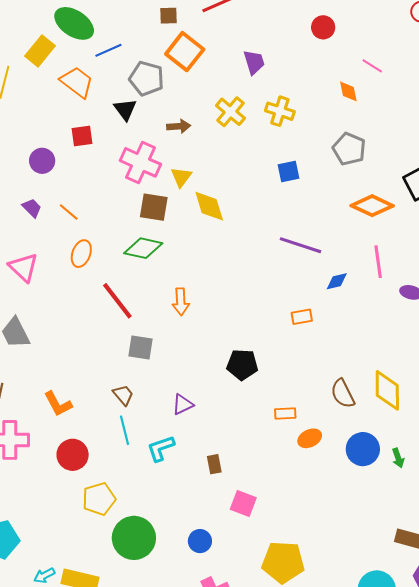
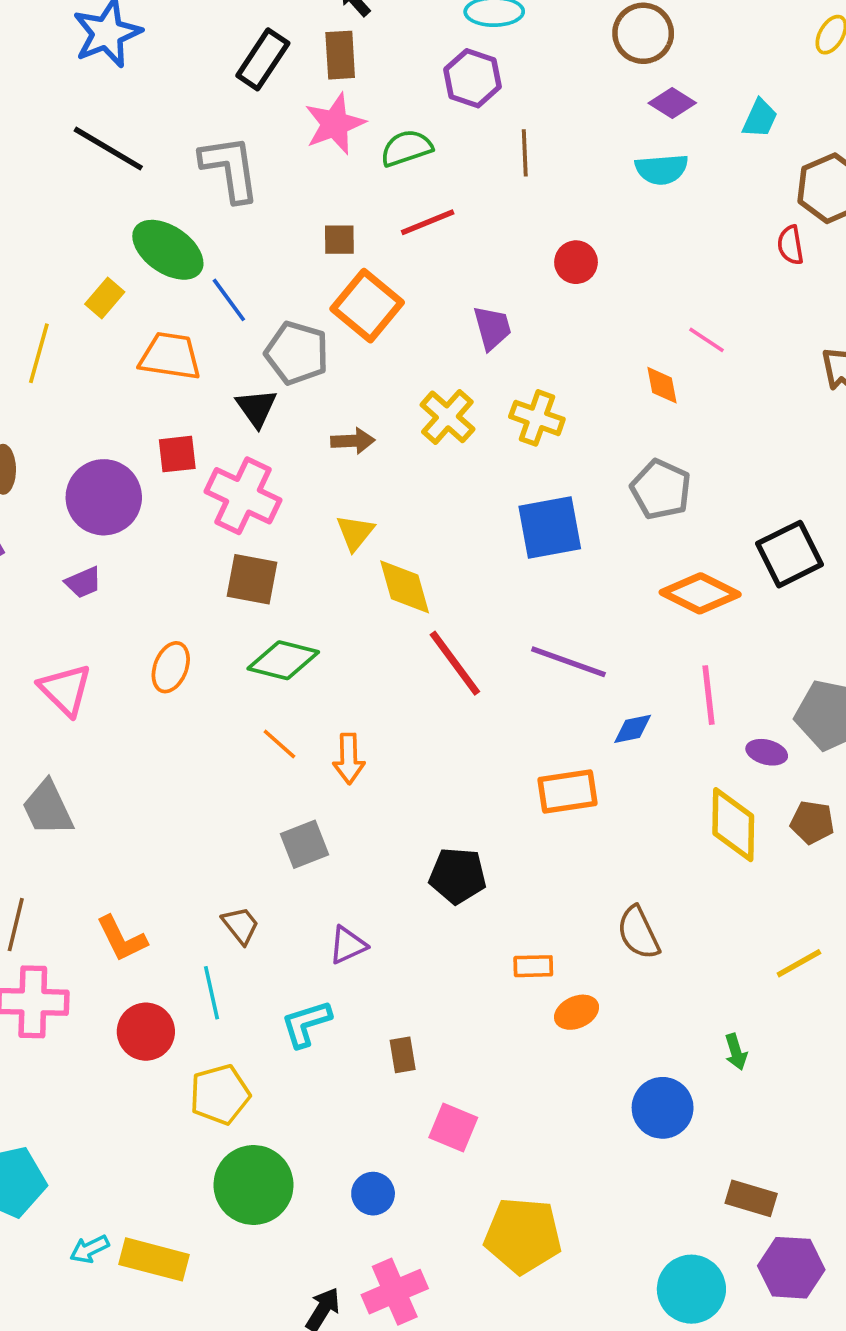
red circle: (323, 27) -> (576, 262), moved
blue line: (108, 50) -> (229, 300), turned 76
yellow rectangle: (40, 51) -> (105, 298), size x0.7
orange trapezoid: (77, 82) -> (170, 356), turned -30
purple circle: (42, 161) -> (104, 497), size x1.6
pink cross: (140, 162) -> (243, 496), moved
blue square: (288, 171) -> (550, 528), size x1.6
brown square: (154, 207) -> (252, 579), moved
purple trapezoid: (32, 208) -> (83, 582), turned 110
orange line: (69, 212) -> (279, 744), moved
red line: (117, 301) -> (455, 663), moved
orange rectangle: (302, 317) -> (568, 792), size x1.5
gray square: (141, 348) -> (304, 844), moved, turned -32
yellow diamond: (387, 390) -> (733, 825), moved
cyan line: (124, 430) -> (211, 993), moved
blue circle: (363, 449) -> (663, 1108), moved
yellow pentagon: (99, 499) -> (220, 1094), moved

